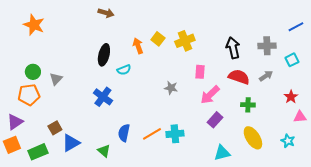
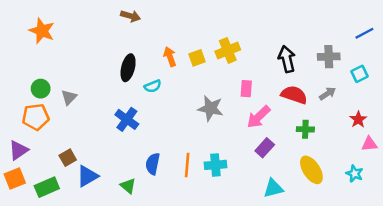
yellow square: (158, 39) -> (197, 58), moved, turned 32
gray star: (171, 88) -> (211, 108), size x1.5
orange line: (152, 134) -> (187, 165), turned -54

